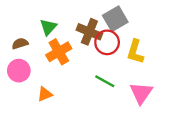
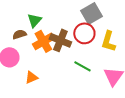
brown cross: (89, 32) -> (60, 40), moved
brown semicircle: (20, 44) -> (19, 34), moved

